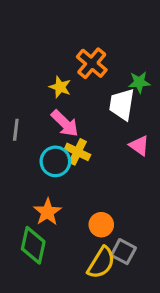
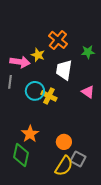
white trapezoid: (122, 104) -> (64, 70), moved
pink arrow: (65, 123) -> (20, 62), moved, turned -36
cyan circle: (55, 161) -> (35, 91), moved

